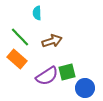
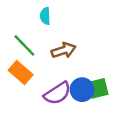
green square: (67, 72) -> (98, 88), moved
blue circle: (85, 88) -> (82, 90), moved

